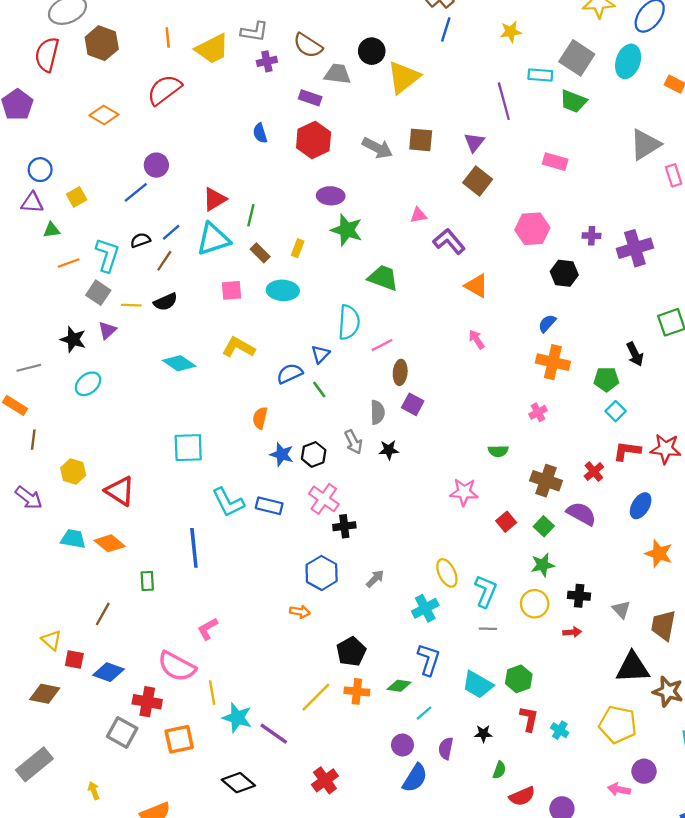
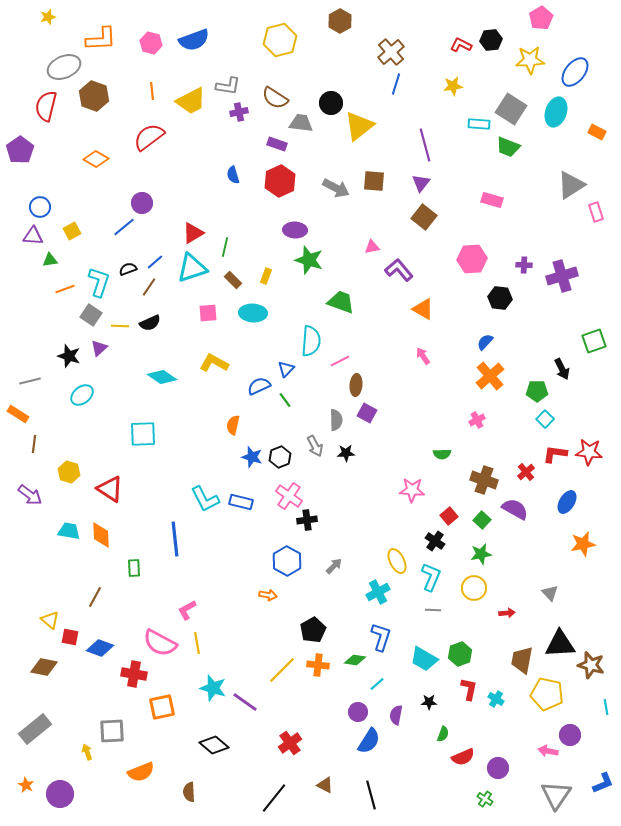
purple line: (504, 101) -> (425, 145), moved
orange cross: (553, 362) -> (490, 376), turned 36
cyan square: (188, 448) -> (143, 434), moved
orange diamond: (110, 543) -> (101, 535), turned 48
orange star: (659, 554) -> (583, 544), turned -30
black cross: (579, 596) -> (435, 541), moved, turned 30
brown trapezoid: (663, 625) -> (522, 660), moved
yellow line: (212, 693) -> (197, 643), moved
gray square: (122, 732) -> (112, 731), moved, turned -32

